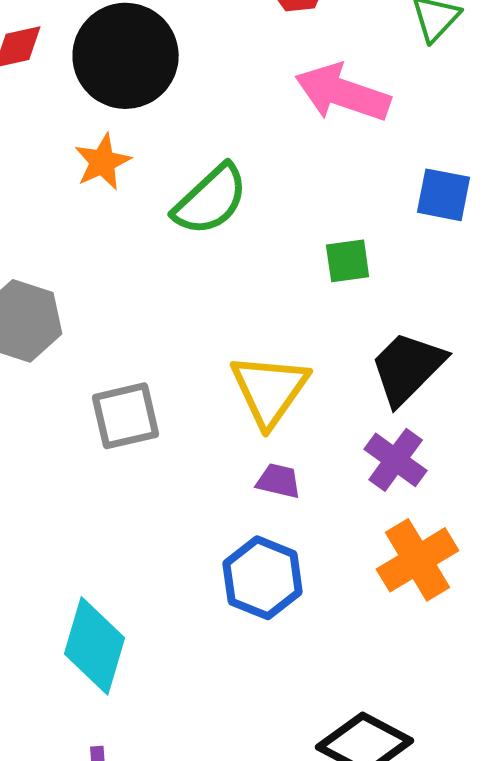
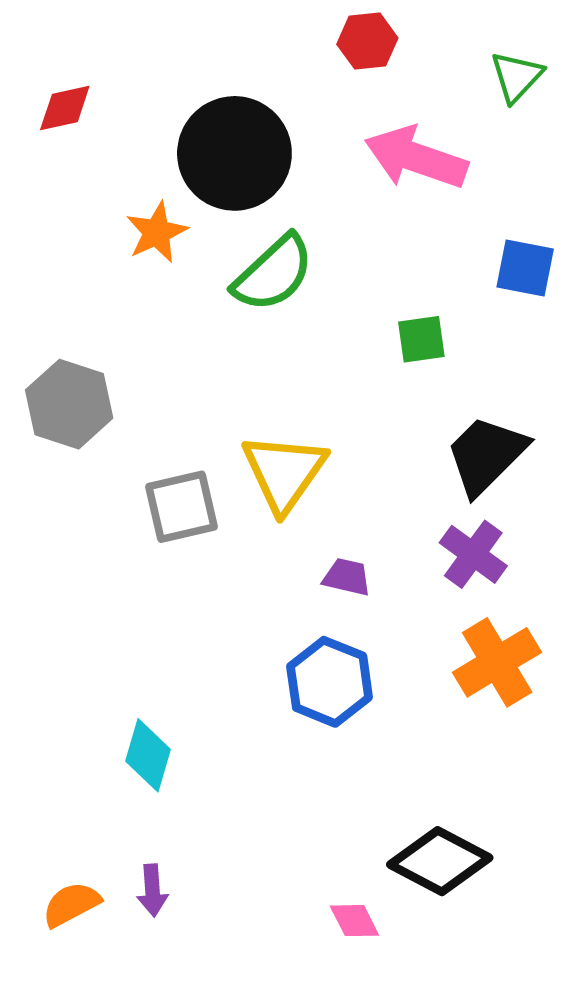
black circle: (126, 56) -> (234, 153), moved
yellow triangle: (270, 390) -> (284, 472), moved
cyan diamond: (95, 646) -> (148, 755), size x0.7

